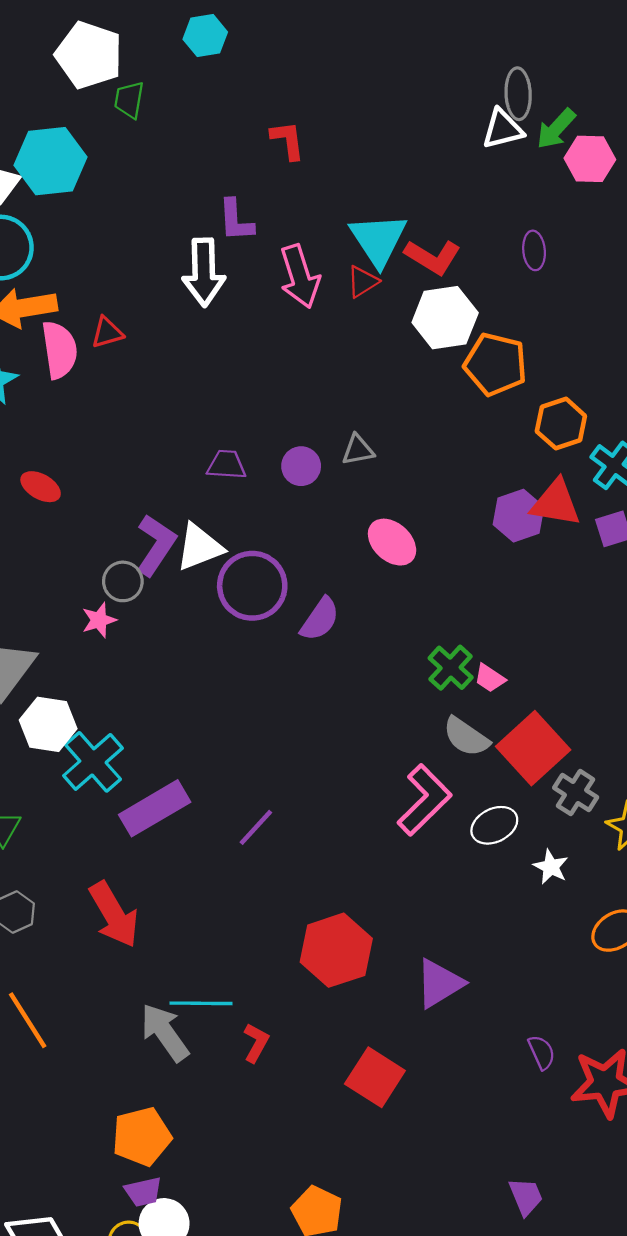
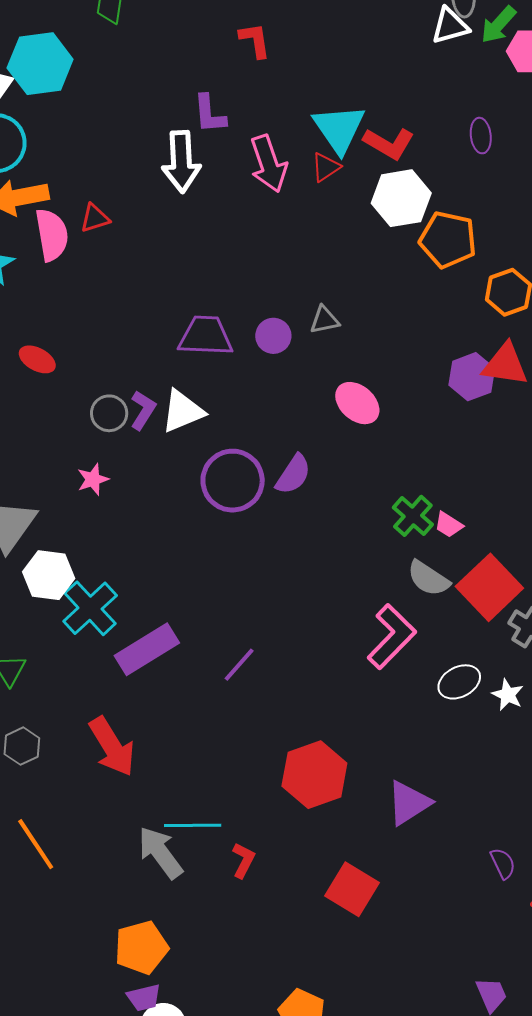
purple trapezoid: (227, 465) -> (206, 336), size x1.5
purple L-shape: (156, 545) -> (143, 410), size x0.7
gray circle: (123, 581) -> (109, 413), moved
purple circle: (252, 586) -> (233, 481), moved
white ellipse: (494, 825) -> (459, 682), moved

